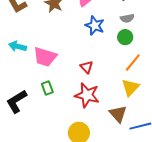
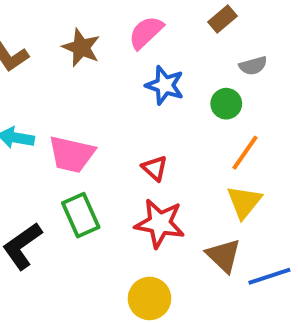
gray semicircle: (127, 18) -> (253, 66), moved
green rectangle: (47, 88) -> (81, 215), size x1.5

